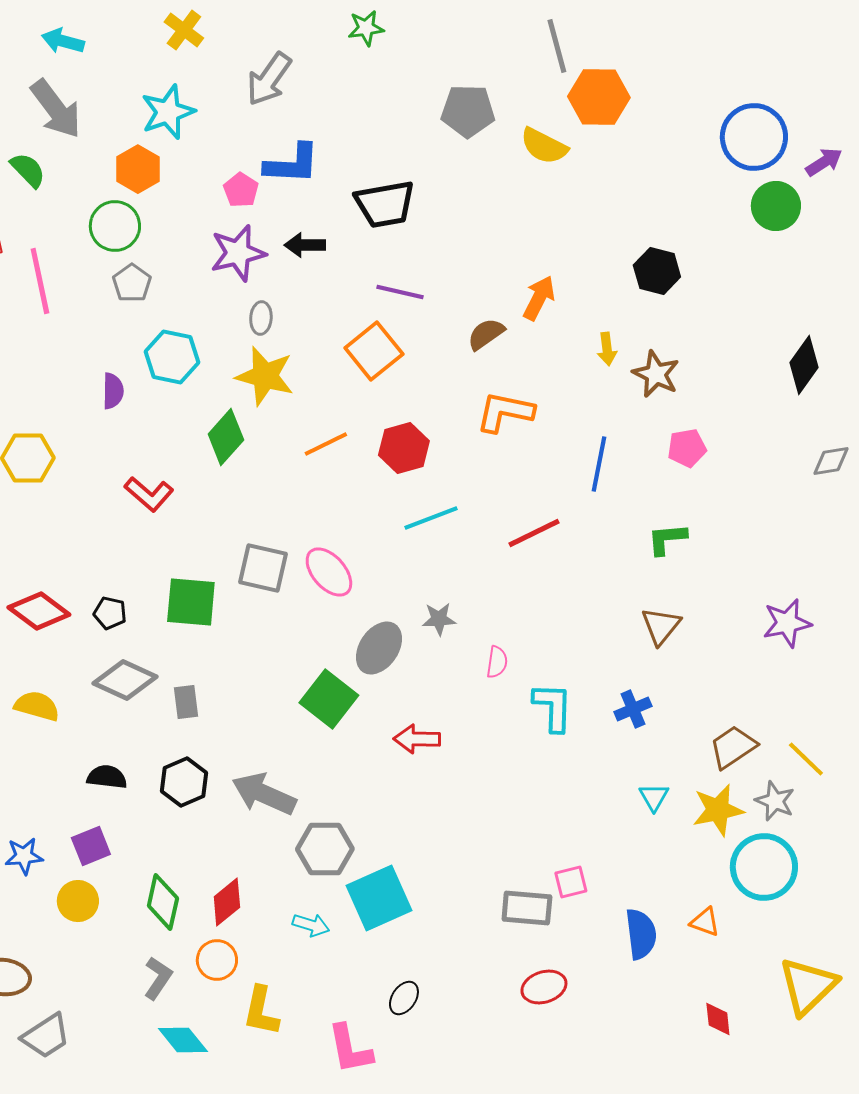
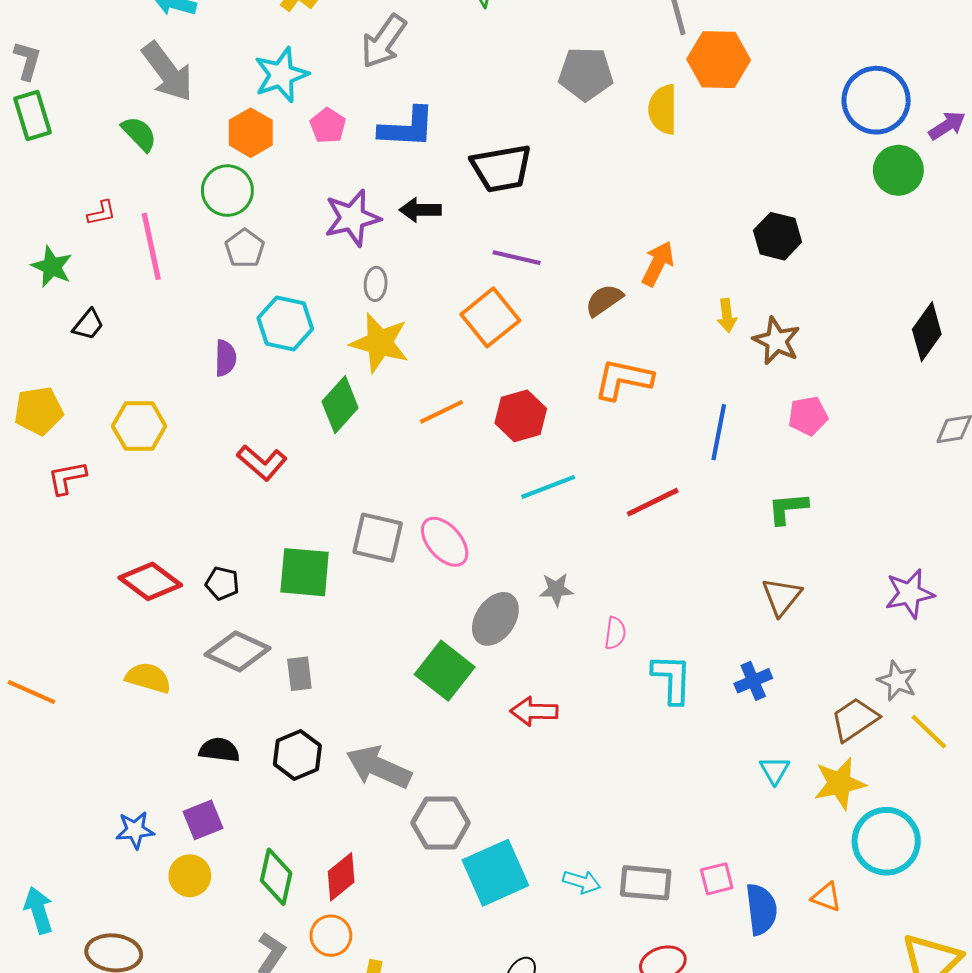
yellow semicircle: (544, 146) -> (663, 109), turned 63
pink pentagon: (241, 190) -> (328, 126), moved
gray star: (775, 801) -> (897, 681), moved
pink square: (571, 882) -> (717, 879), moved
cyan arrow: (311, 925) -> (582, 882), moved

